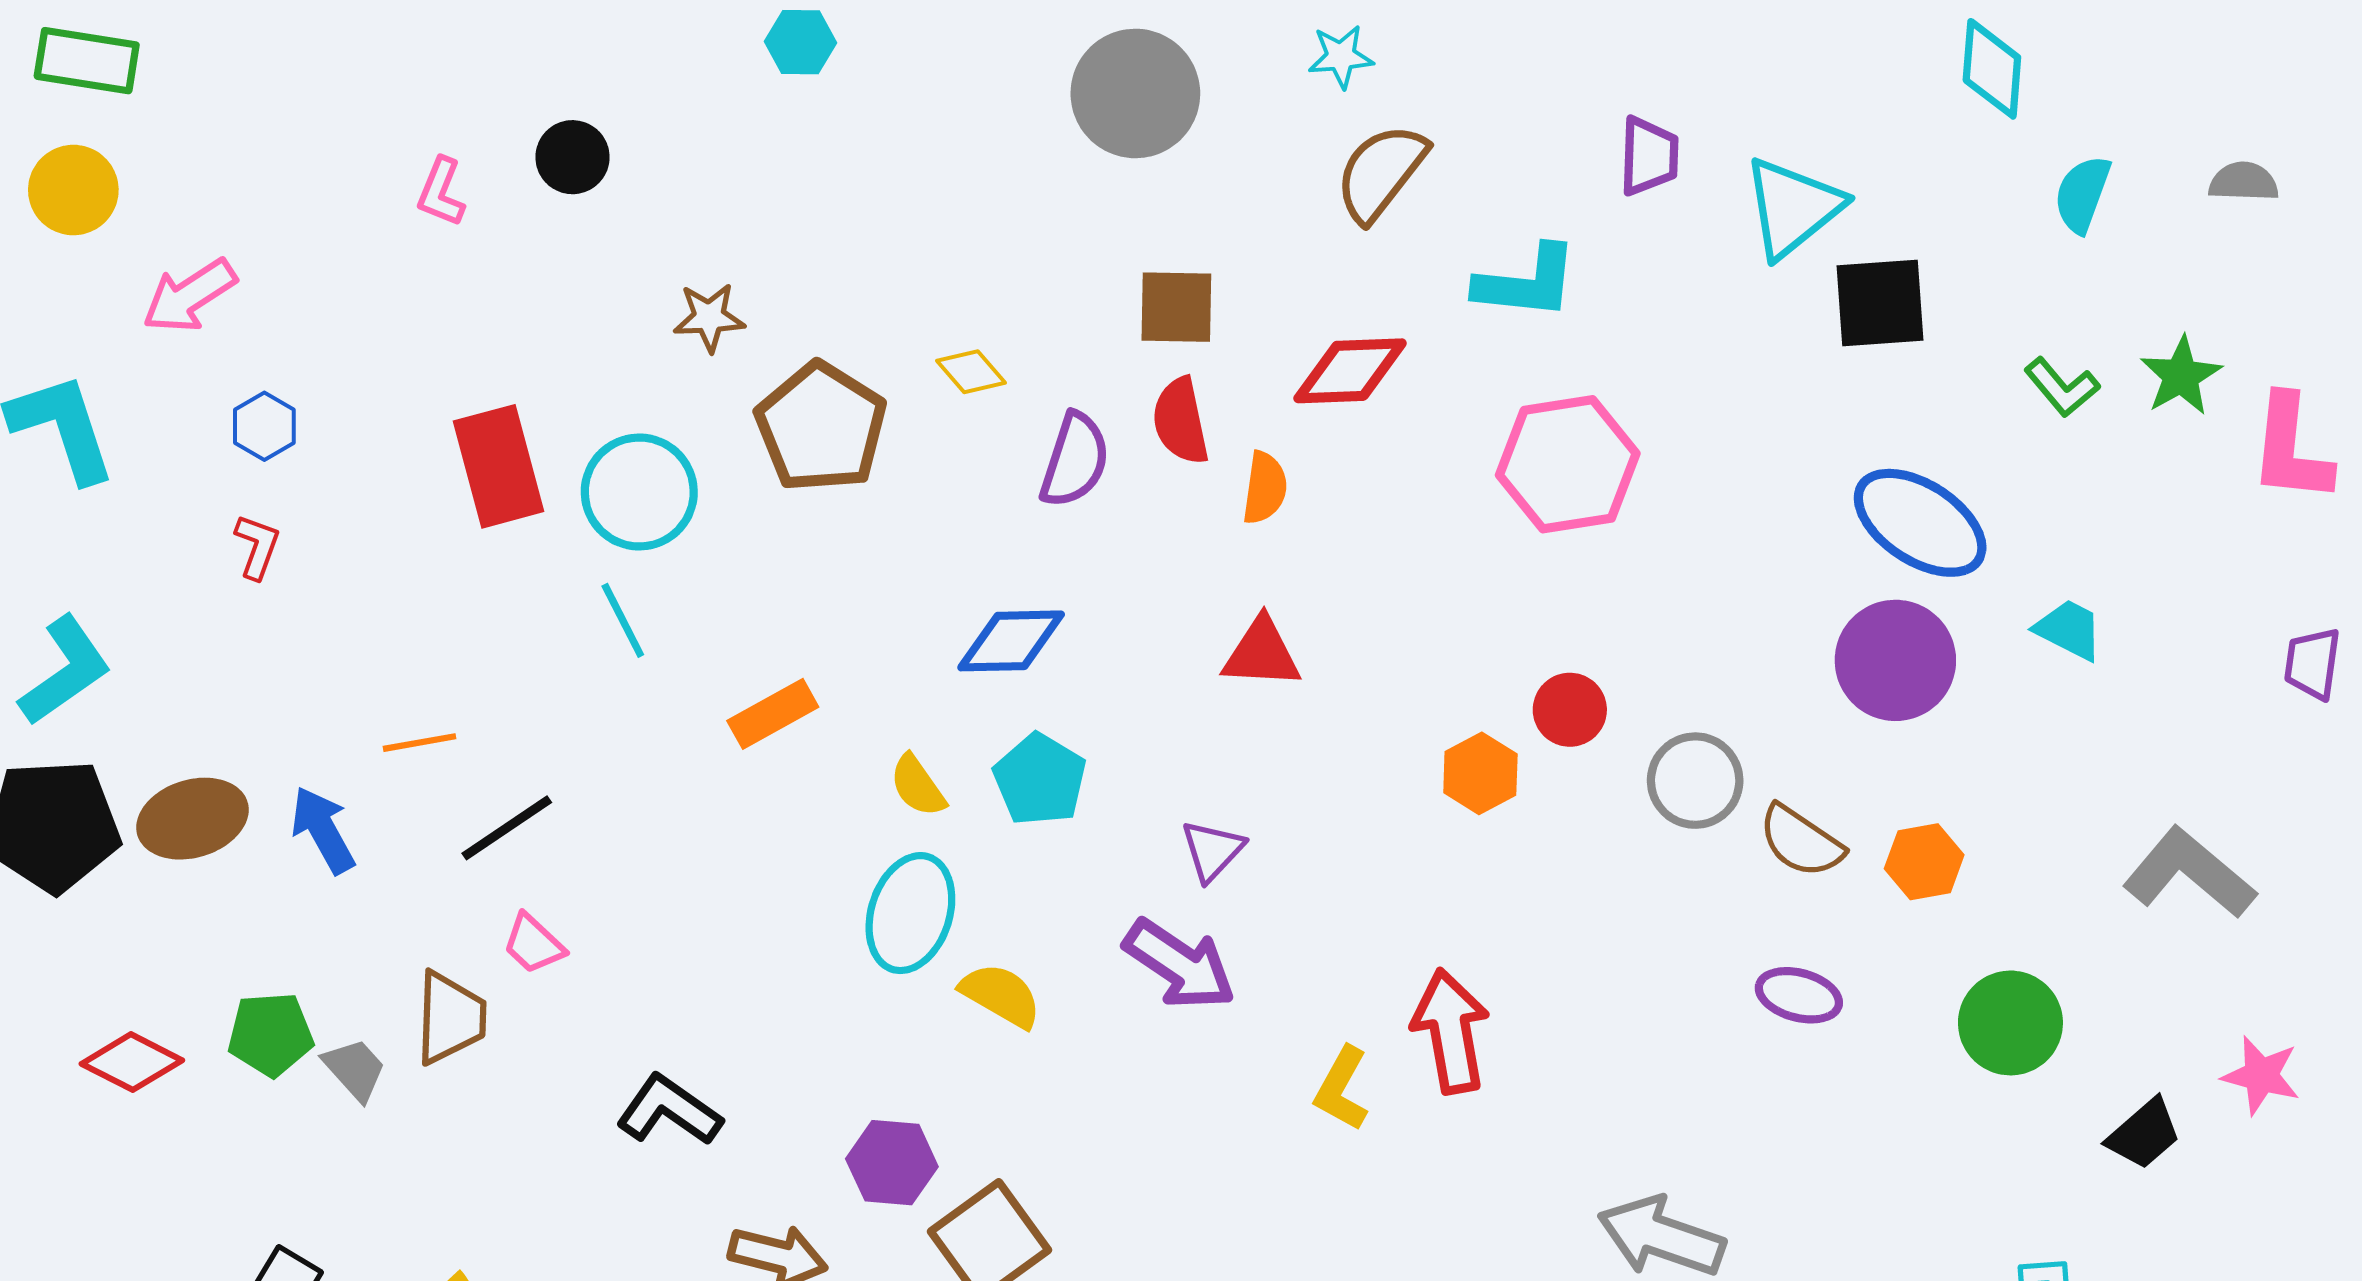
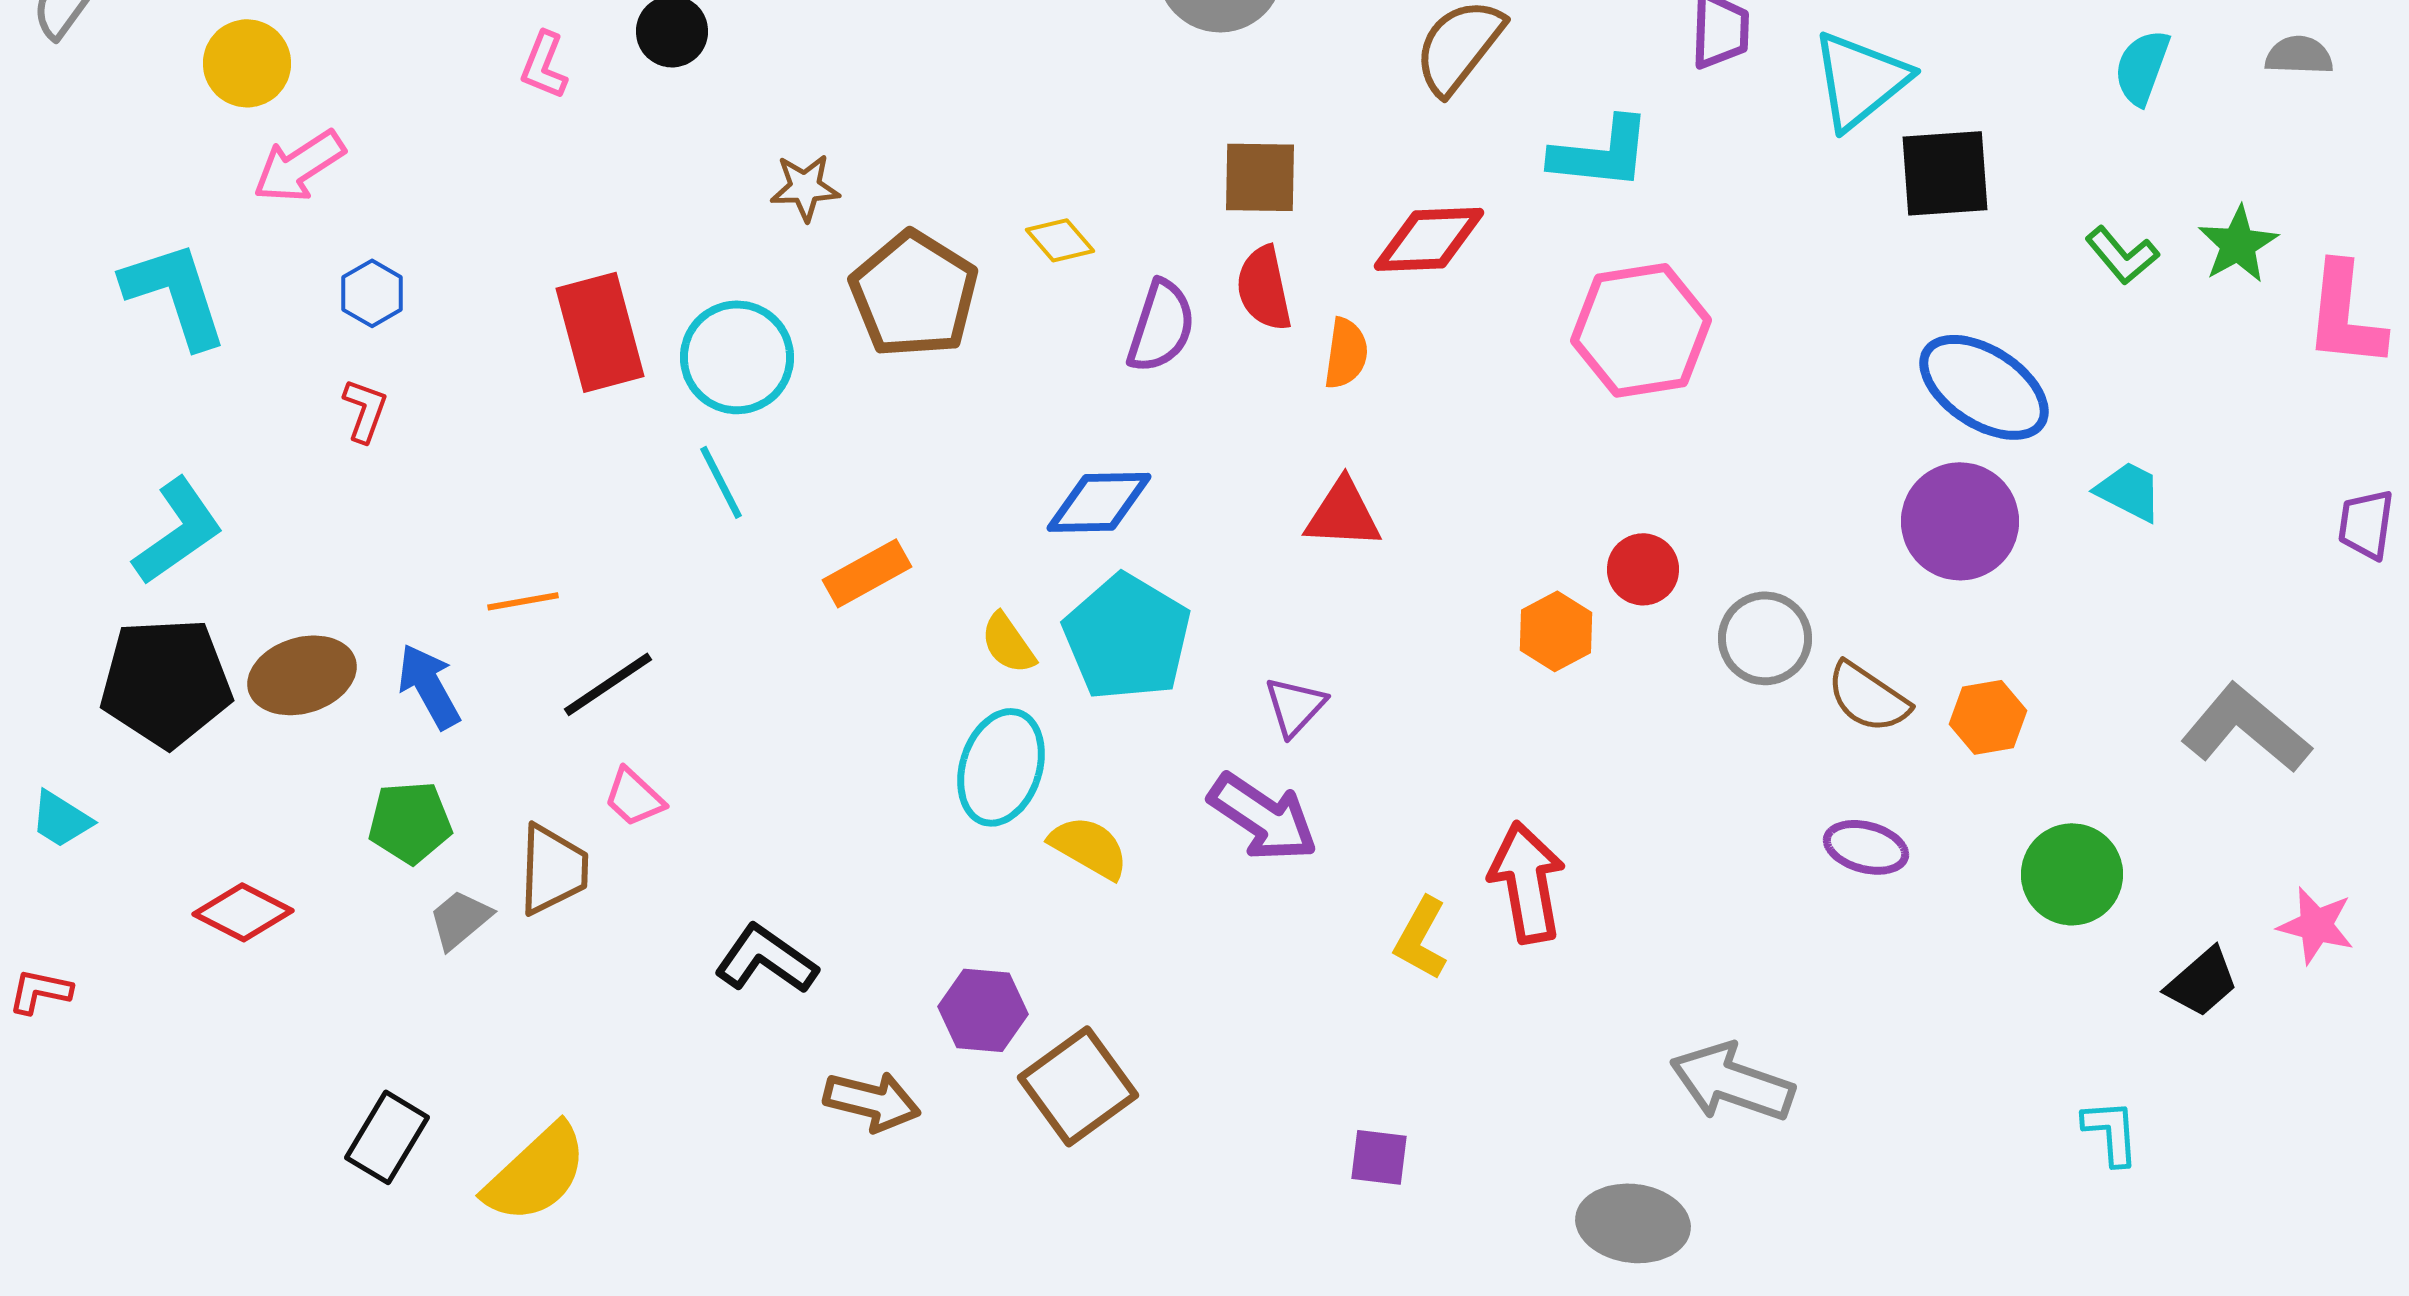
yellow circle: (73, 190) -> (247, 63), moved
cyan pentagon: (1040, 780) -> (1127, 637), size x1.4
green pentagon: (271, 1034) -> (410, 822), moved
gray trapezoid: (355, 1069) -> (460, 919), turned -88

